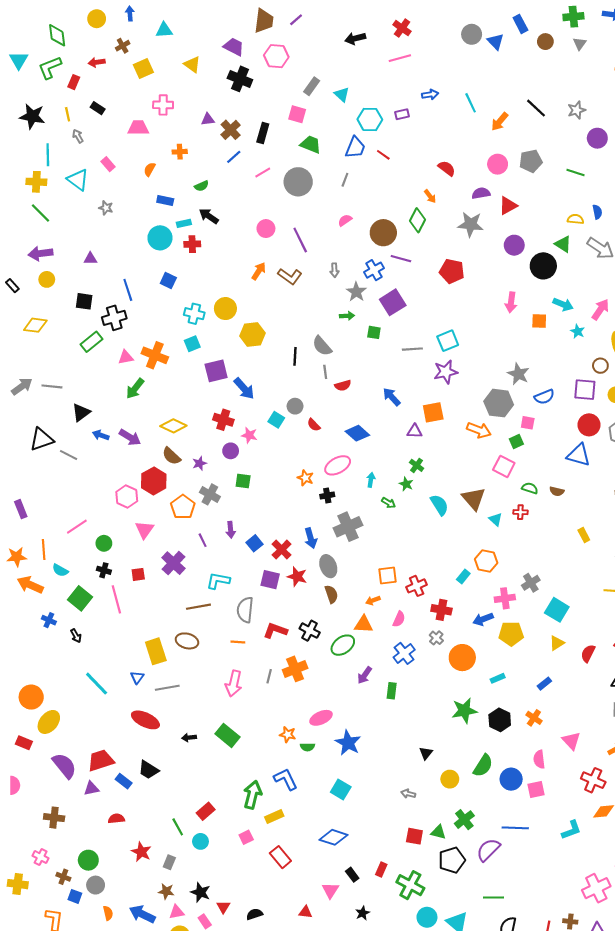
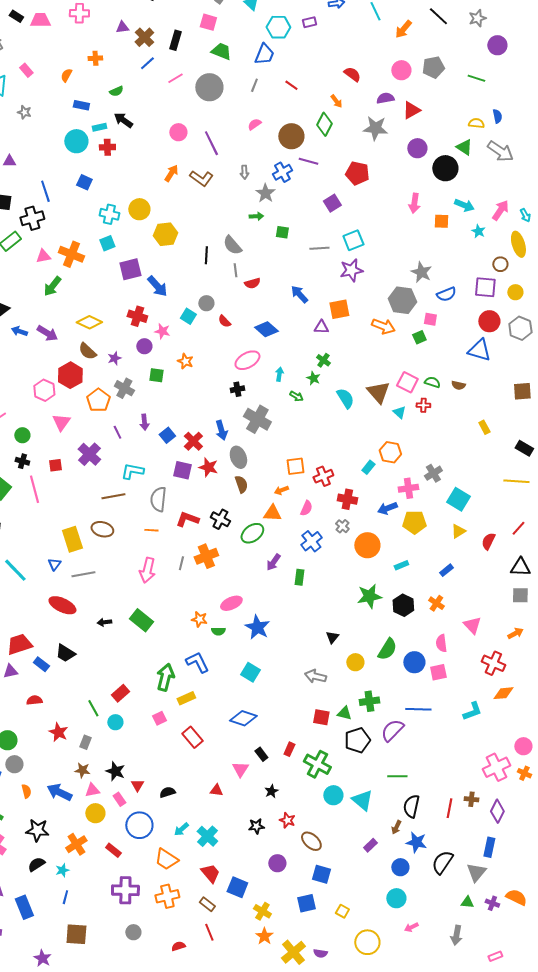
pink trapezoid: (138, 128) -> (40, 20), moved
red line: (383, 155) -> (291, 85), moved
purple square: (393, 302) -> (332, 203), moved, size x0.7
pink square: (504, 466) -> (407, 382), moved
orange star: (305, 478) -> (185, 361), moved
gray cross: (348, 527) -> (257, 419), turned -36
gray arrow: (408, 794) -> (315, 676), size x1.5
green cross: (464, 820) -> (369, 701), turned 30

